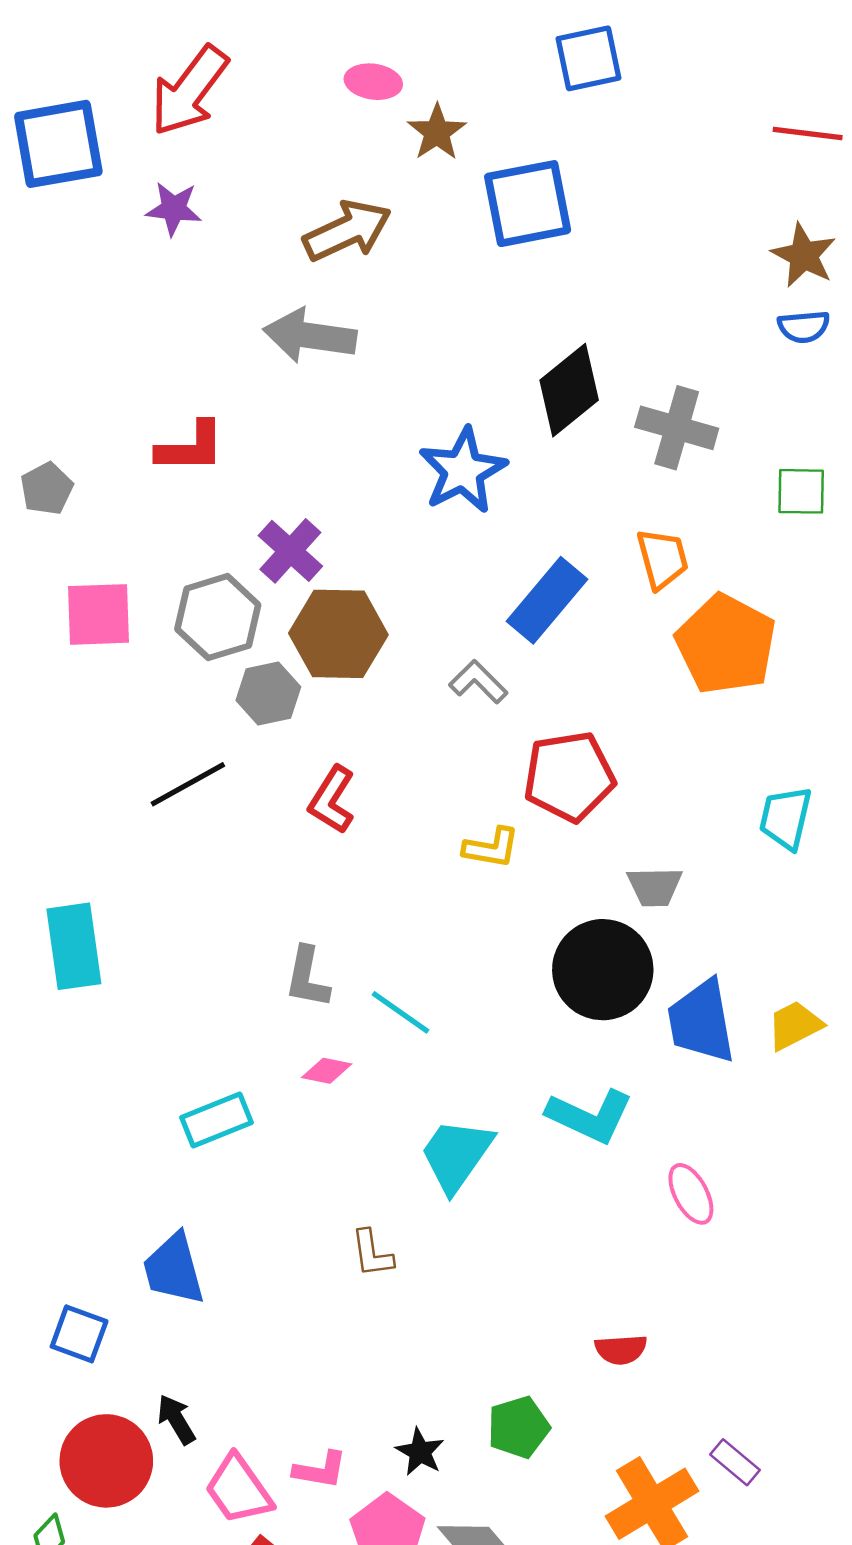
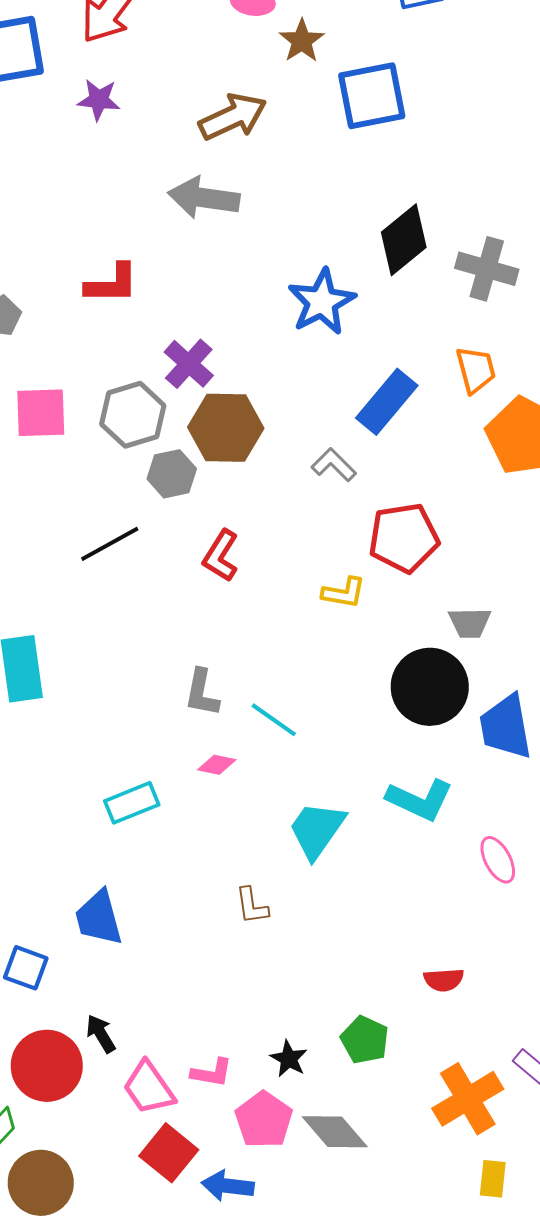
green pentagon: (519, 1427) -> (365, 1040), turned -30

